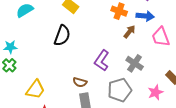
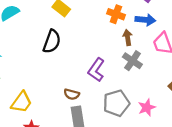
brown arrow: (129, 32) -> (128, 37), turned -48
gray cross: (135, 63) -> (132, 61), moved
pink star: (155, 92) -> (147, 107), moved

